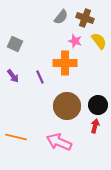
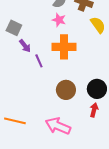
pink star: (75, 41) -> (59, 20), moved
purple arrow: (13, 76) -> (25, 46), moved
brown circle: (67, 106) -> (66, 90), size x0.7

